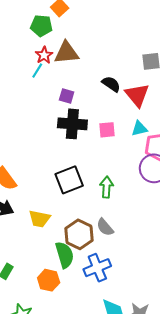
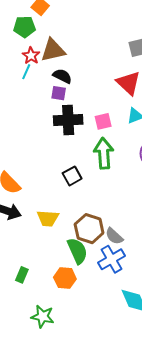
black semicircle: (111, 84) -> (62, 76), moved
black square: (69, 180) -> (72, 176), size x0.7
green arrow: (106, 187) -> (104, 153), moved, size x1.4
gray semicircle: (105, 227) -> (114, 236), moved

